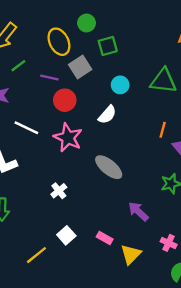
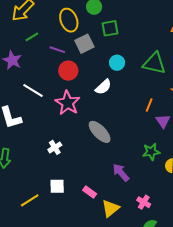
white square: (66, 235) -> (57, 186), turned 35

